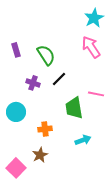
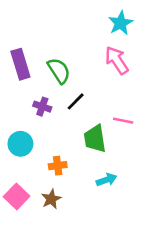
purple rectangle: (16, 50) -> (20, 64), size x1.6
pink square: (16, 168) -> (17, 196), moved

